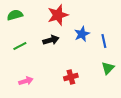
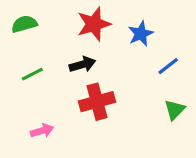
blue star: (82, 34) -> (141, 34), moved
blue line: (104, 41) -> (168, 66), turned 64
red cross: (71, 77) -> (97, 102), moved, size x1.5

